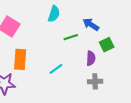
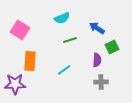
cyan semicircle: (54, 14) -> (62, 18), turned 49
green line: (71, 37) -> (70, 40), moved

